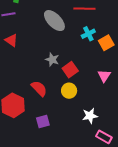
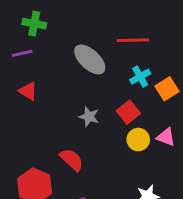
red square: (70, 70) -> (128, 112), moved
pink triangle: (104, 76) -> (166, 137), turned -40
yellow circle: (69, 91) -> (138, 140), moved

